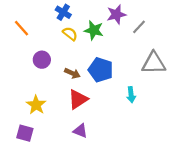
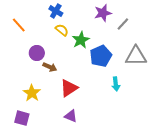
green star: (94, 30) -> (81, 40), moved, turned 30
blue pentagon: (101, 70) -> (101, 56), moved, turned 30
brown arrow: (72, 73) -> (50, 67), moved

